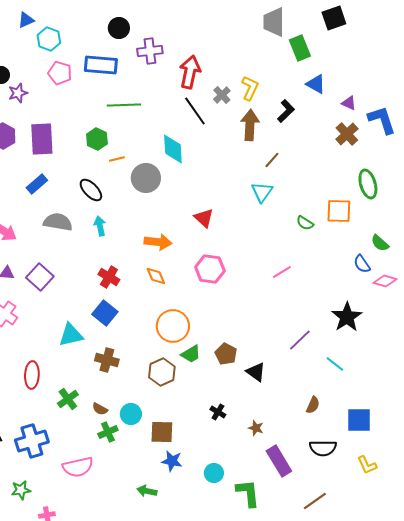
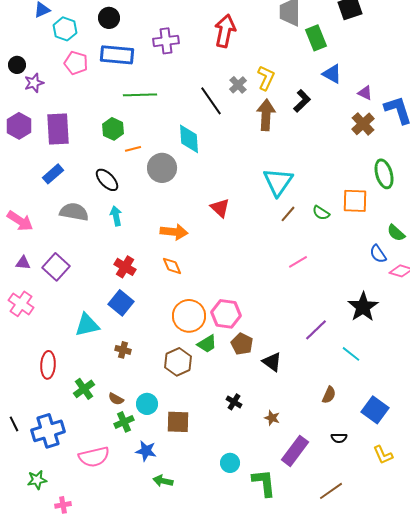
black circle: (119, 28) -> (109, 18), moved
red arrow: (190, 72) -> (225, 31), moved
brown line: (272, 160) -> (288, 214), moved
cyan triangle: (262, 192) -> (278, 182), size x1.4
pink hexagon: (210, 269) -> (226, 314), moved
brown cross: (107, 360) -> (123, 350), size x0.7
blue square: (359, 420) -> (375, 410), turned 36
black semicircle: (323, 448) -> (339, 438), size x0.6
blue star: (172, 461) -> (146, 451), moved
purple rectangle: (279, 461) -> (295, 451), turned 68

